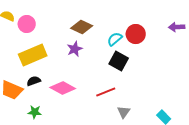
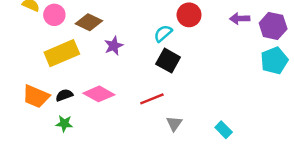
brown diamond: (82, 27) -> (89, 22), moved
red circle: (136, 34) -> (189, 15), moved
black semicircle: (34, 81) -> (64, 95), moved

